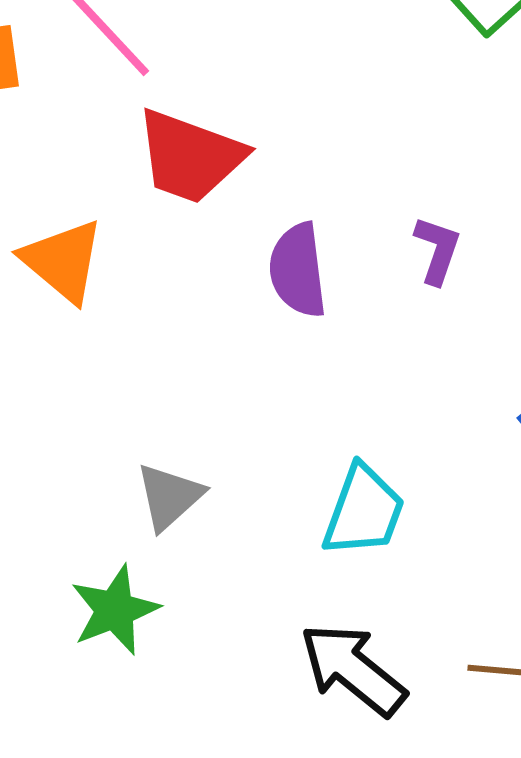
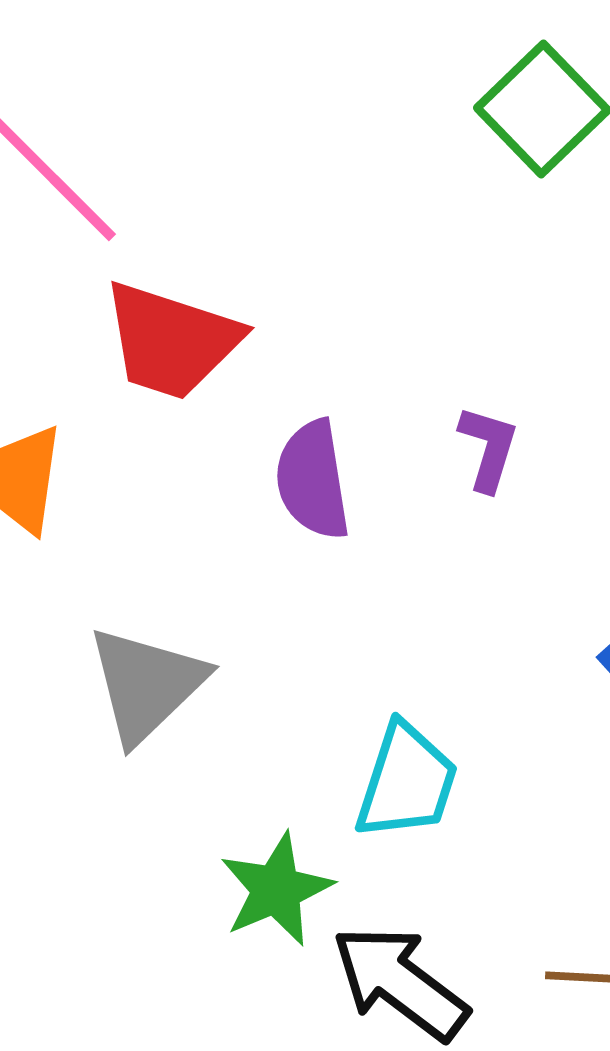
gray triangle: (169, 497) -> (146, 684), moved, size x1.4
green star: (115, 610) -> (276, 889), moved

